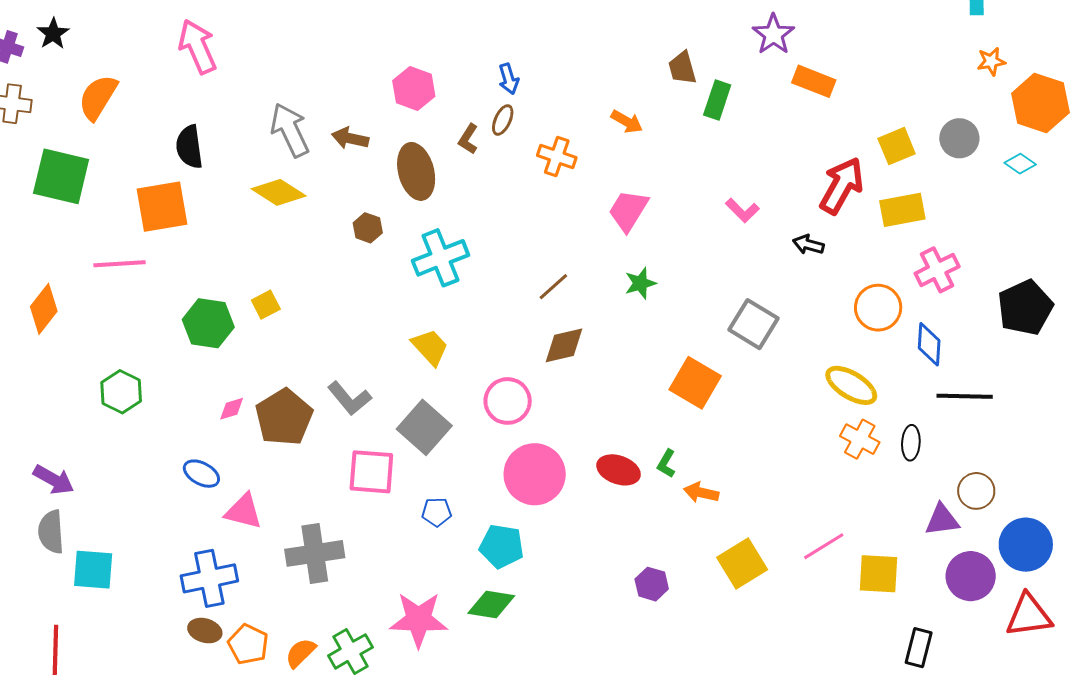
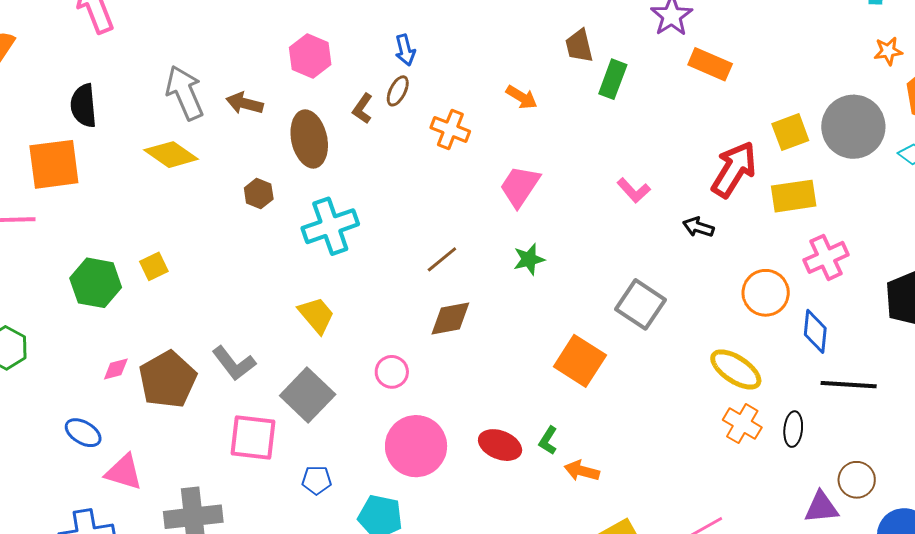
gray circle: (959, 138) -> (853, 127), size x1.6
pink circle: (508, 401) -> (392, 372), size x0.7

